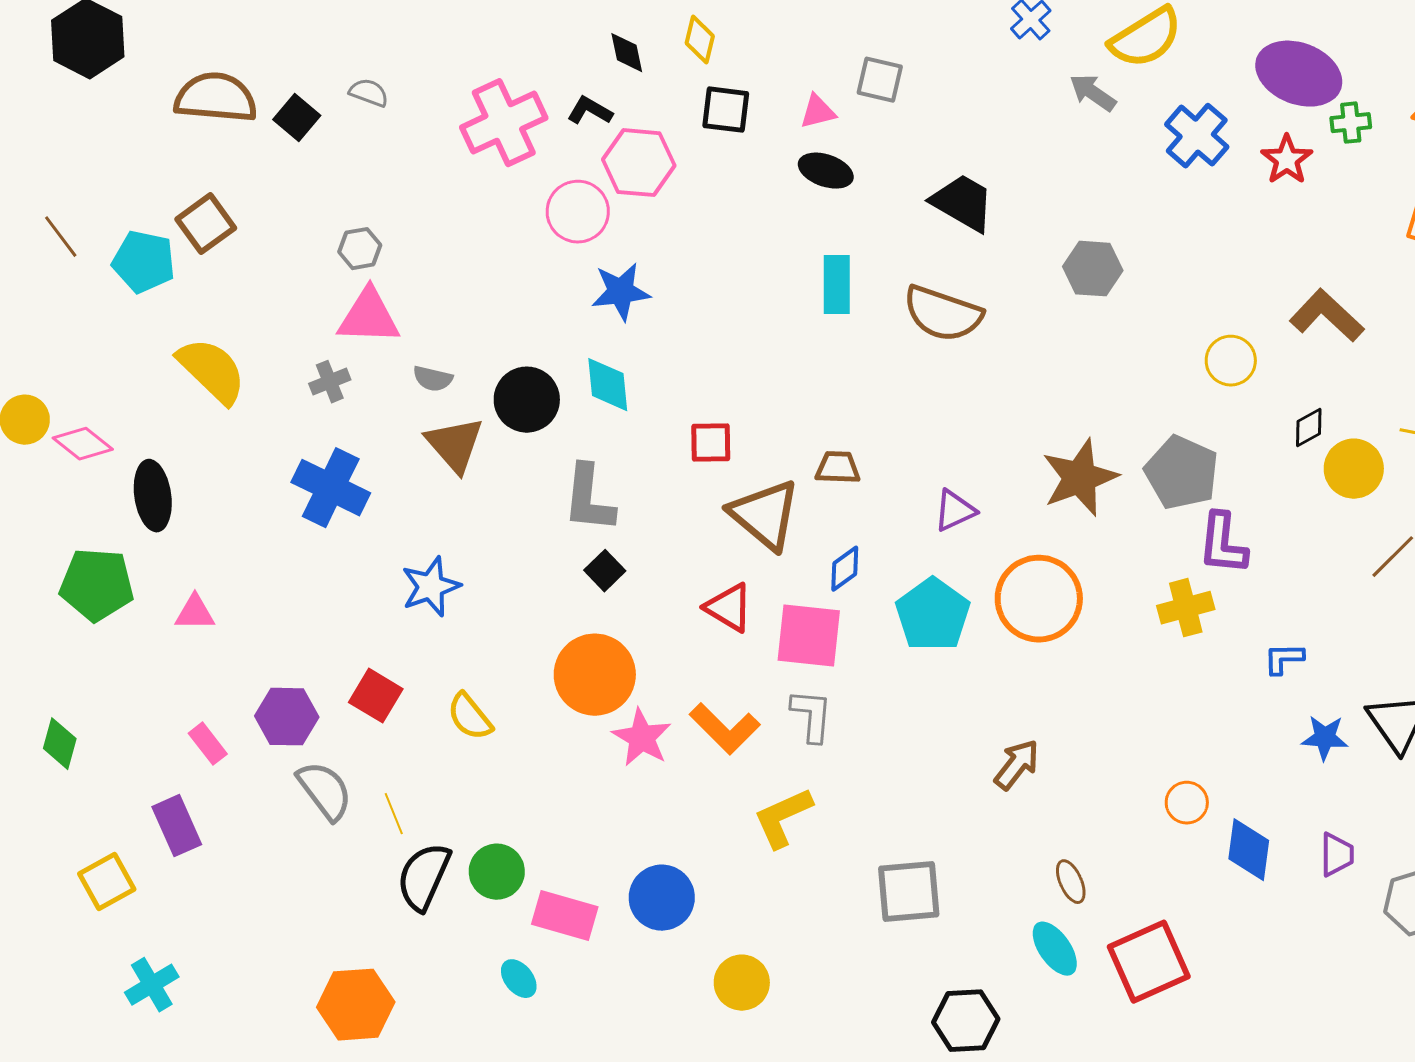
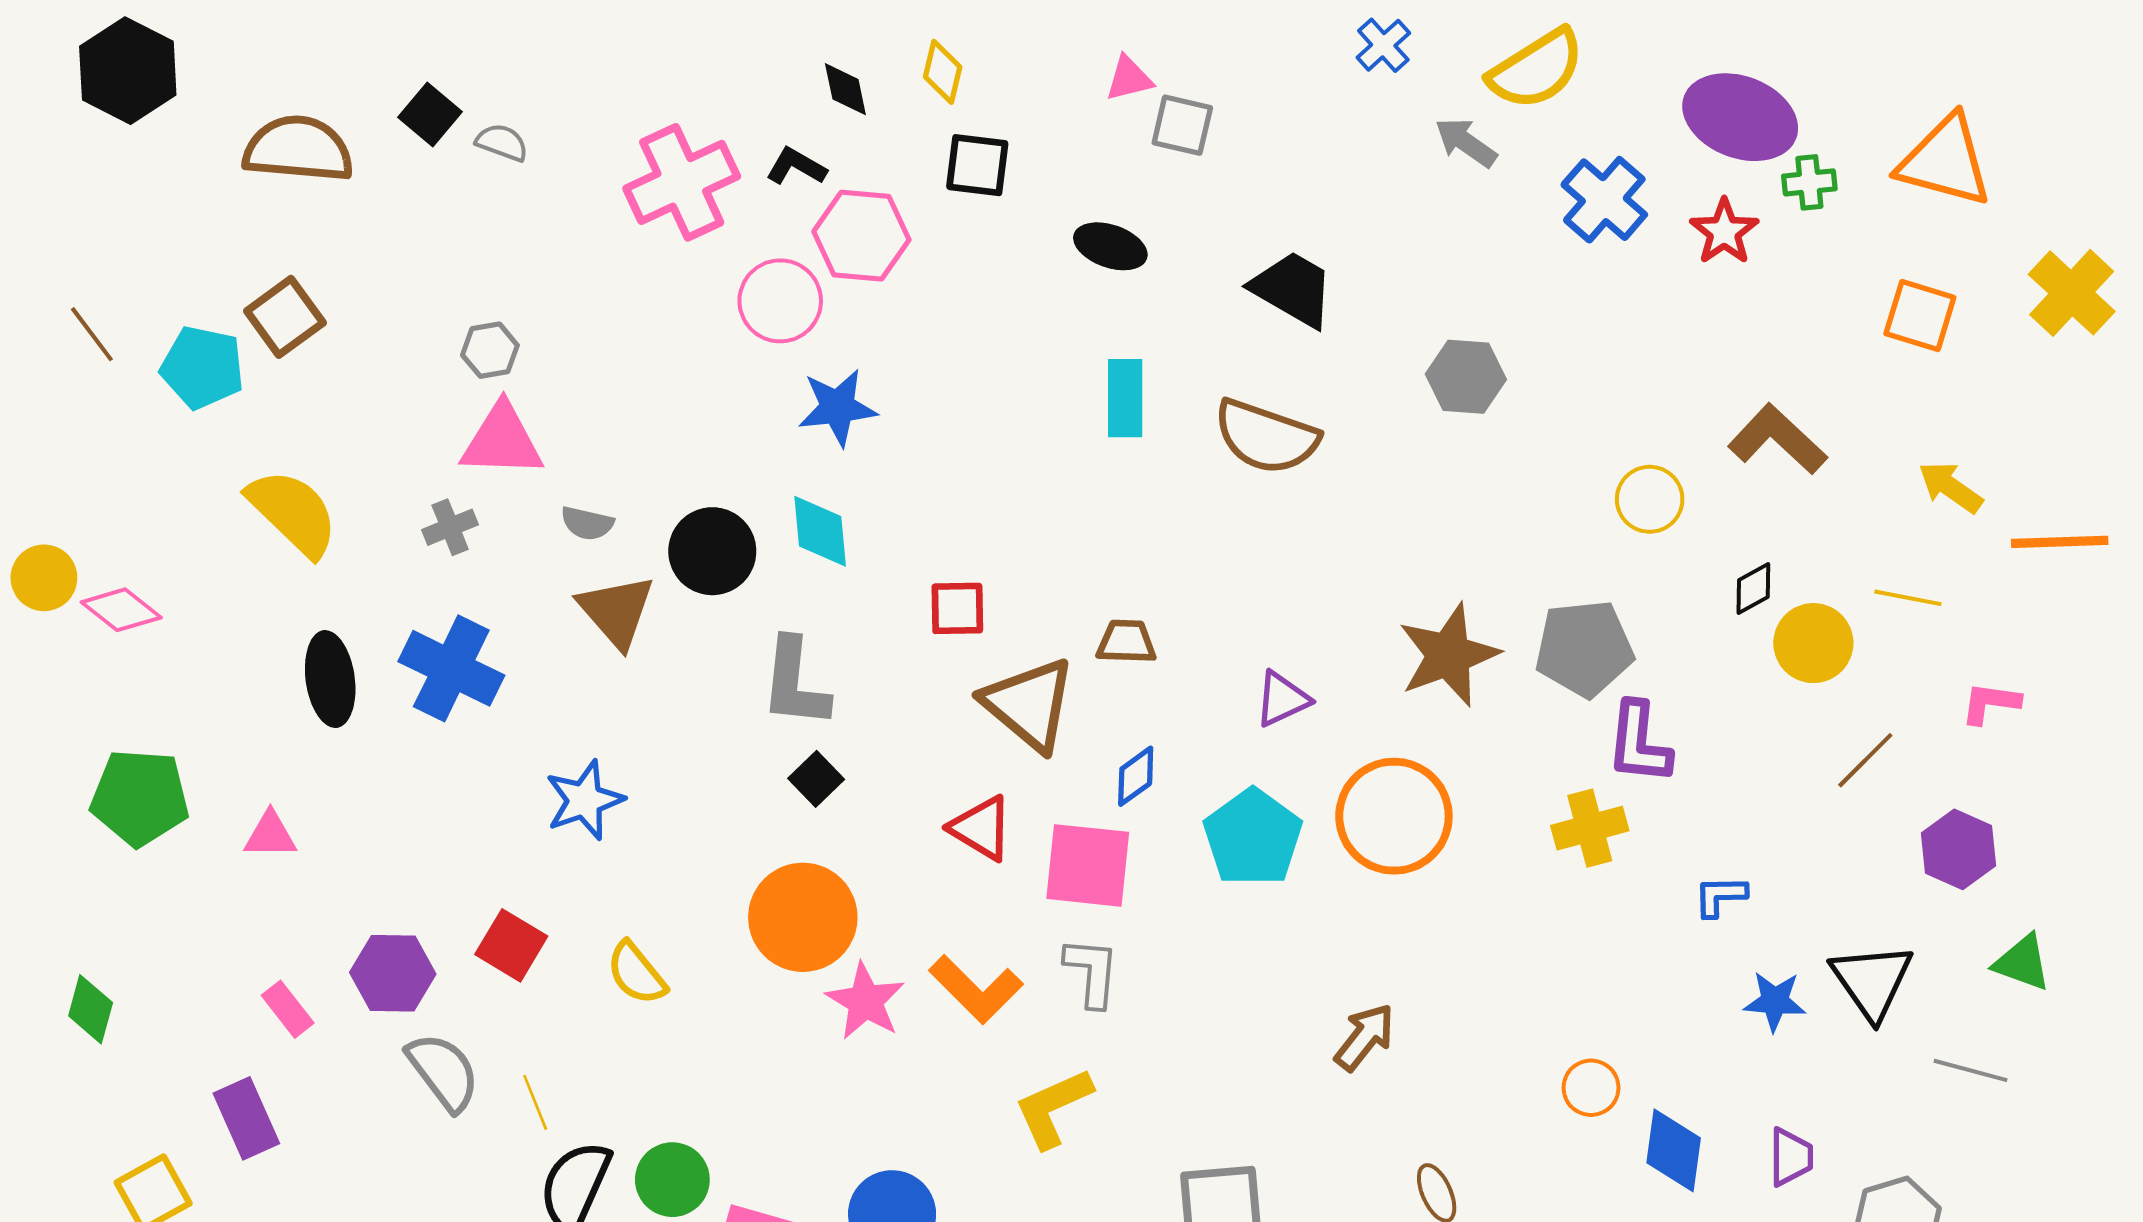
pink triangle: (818, 112) -> (1129, 79), moved
black square: (297, 118) -> (430, 114), moved
gray pentagon: (1182, 473) -> (1584, 648), turned -30
black ellipse: (153, 496) -> (330, 679), moved

